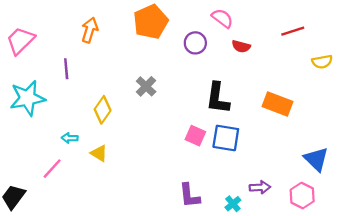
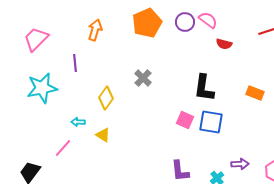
purple circle: (195, 43) -> (185, 22), moved
orange rectangle: (277, 104) -> (255, 93), size x0.7

